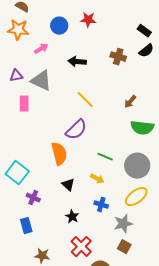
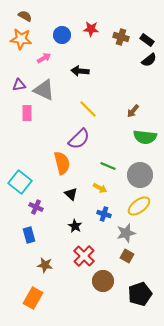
brown cross: (118, 57) -> (121, 37), moved

